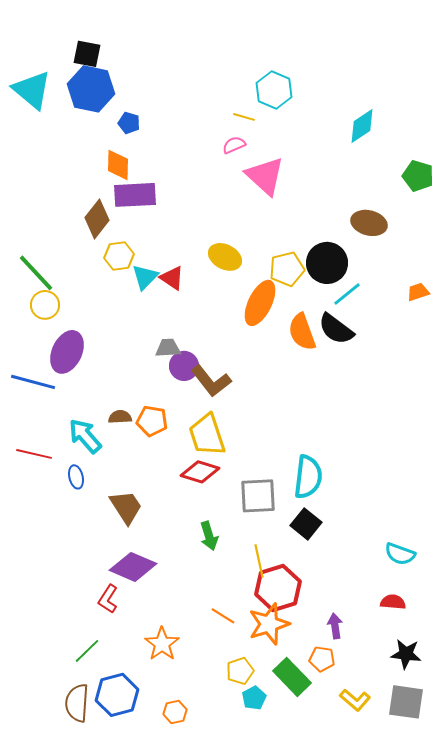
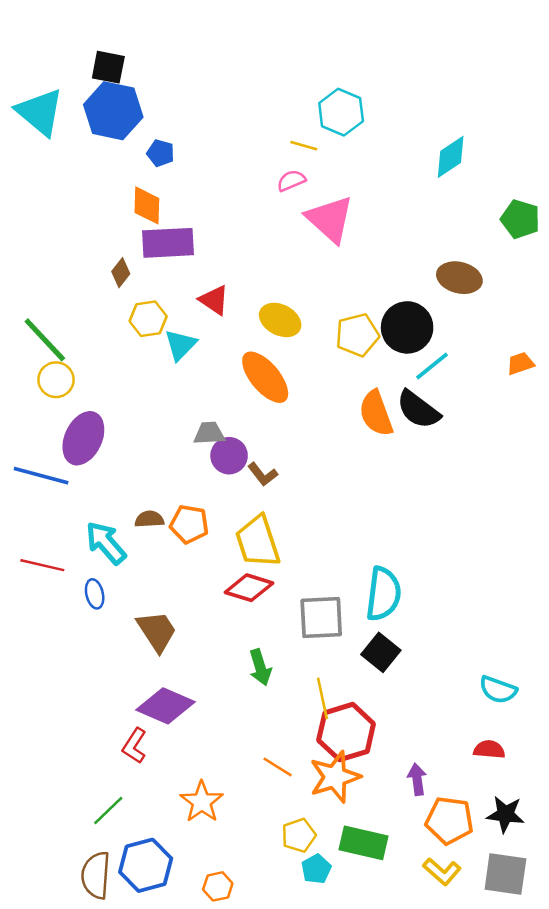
brown diamond: (97, 219) -> (121, 273), size x0.6
red triangle: (172, 278) -> (214, 300), moved
orange ellipse: (260, 303) -> (265, 377), moved, turned -66
brown L-shape: (211, 381) -> (263, 474), size x0.6
orange pentagon: (322, 659) -> (449, 820), moved, size x1.5
green rectangle: (292, 677) -> (364, 843), turned -33

